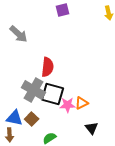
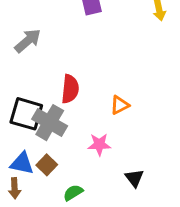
gray arrow: (19, 34) -> (28, 41), turned -84
black square: (53, 94) -> (26, 114), moved
orange triangle: (82, 103) -> (120, 105), moved

